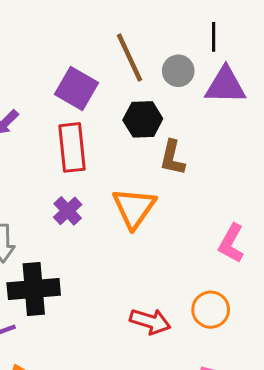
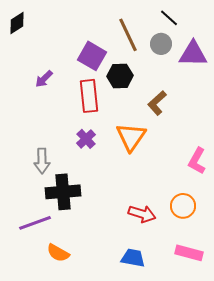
black line: (214, 37) -> (169, 18), moved, turned -48
black hexagon: (143, 119) -> (120, 76), moved
brown L-shape: (172, 158) -> (157, 103), turned 35

